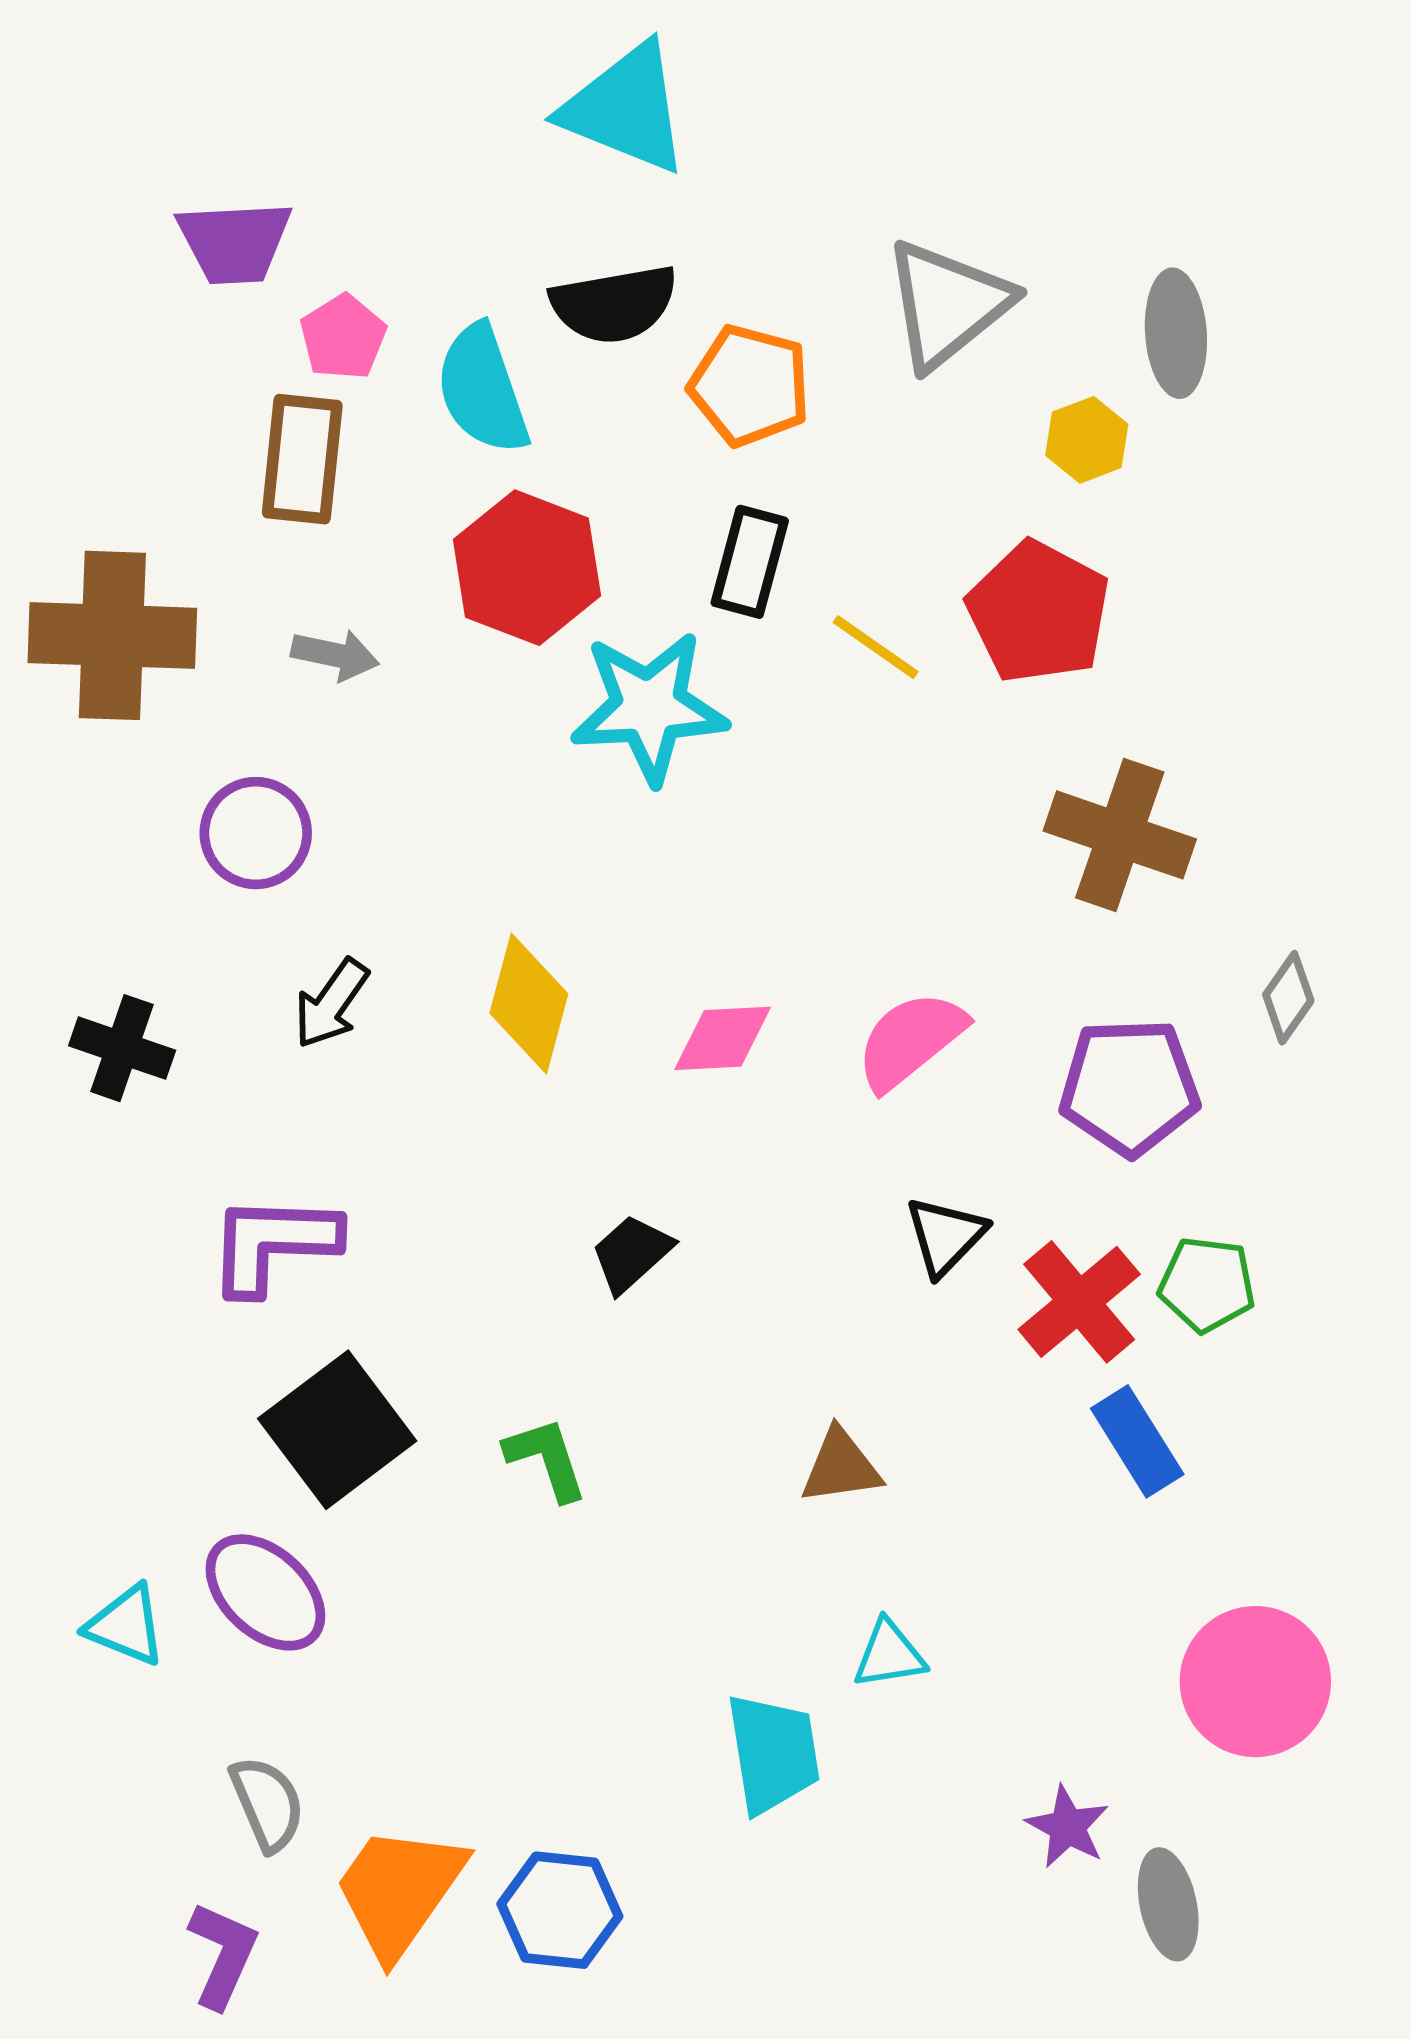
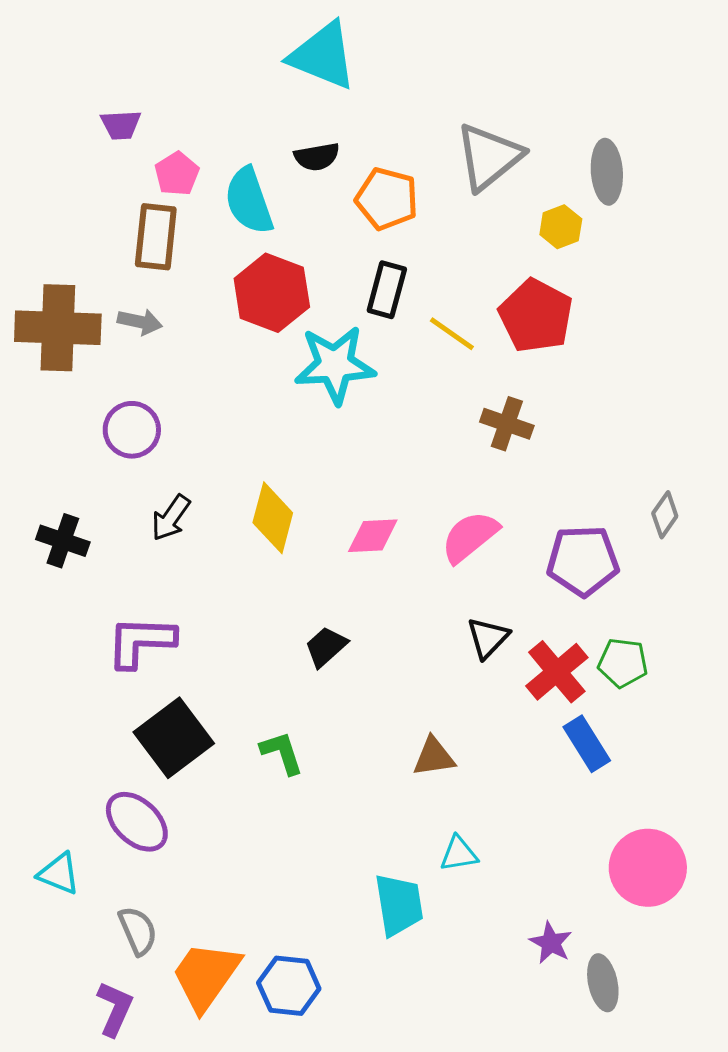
purple trapezoid: (234, 242) -> (121, 125), size x0.7
black semicircle: (614, 304) -> (317, 157), size x0.7
gray arrow: (335, 655) -> (140, 322), moved
brown cross: (1120, 835) -> (507, 424), moved, size x0.7
cyan triangle: (126, 1625) -> (59, 874), moved

